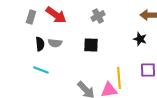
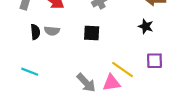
cyan line: (41, 70) -> (30, 72), moved
yellow line: (119, 78) -> (123, 69), turned -50

